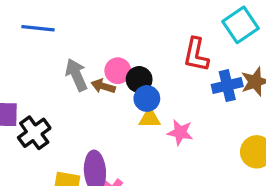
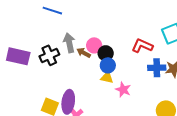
red L-shape: (196, 55) -> (142, 46), turned 90
black cross: (34, 133) -> (49, 55), moved

